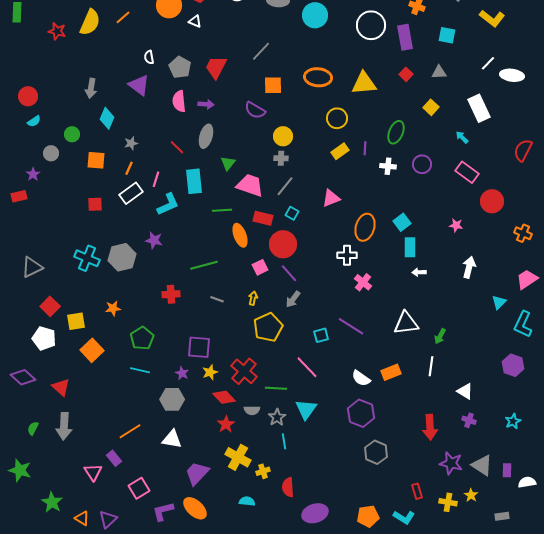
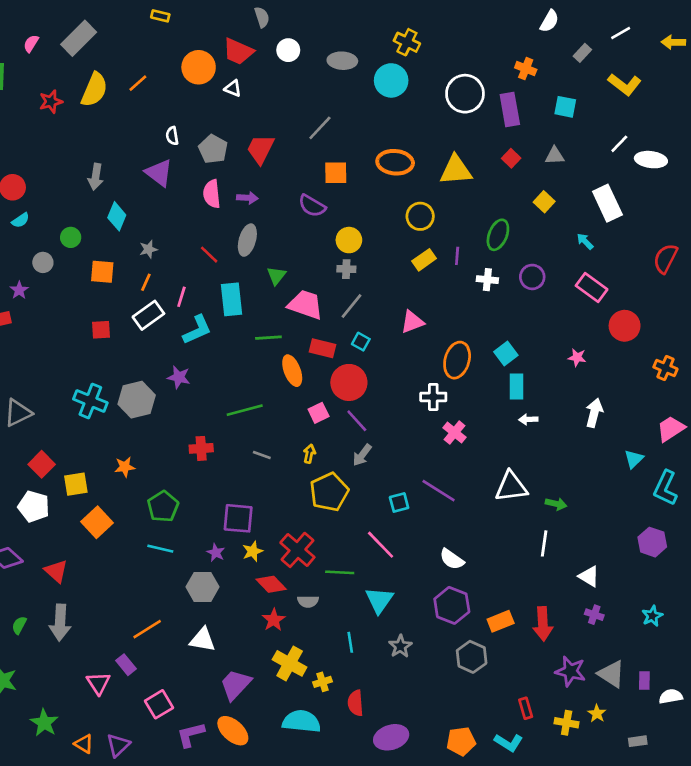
red star: (57, 31) -> (51, 102), turned -30
green arrow: (440, 336) -> (556, 504), turned -105
orange rectangle: (391, 372) -> (501, 621), moved
gray star: (277, 417) -> (400, 646), moved
cyan semicircle: (247, 501) -> (301, 721), size x1.8

